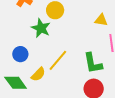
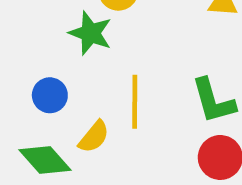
yellow line: (58, 60) -> (135, 102), turned -35

